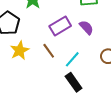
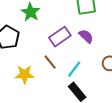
yellow star: (20, 50) -> (25, 74), moved, turned 30

